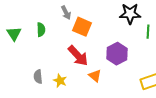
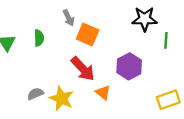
gray semicircle: (38, 77) -> (35, 94), turned 72
yellow star: (60, 81) -> (62, 98), size x1.5

